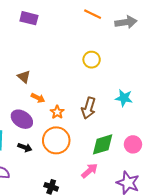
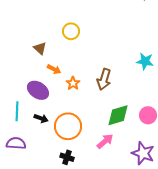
yellow circle: (92, 60) -> (71, 31), moved
cyan star: (124, 98) -> (145, 61), moved
orange circle: (56, 140) -> (68, 126), moved

